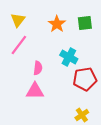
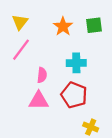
cyan cross: (69, 57) -> (76, 63), turned -30
red pentagon: (85, 79) -> (74, 95), moved, turned 30
yellow cross: (82, 115) -> (91, 127), turned -32

